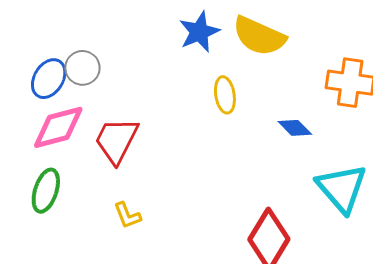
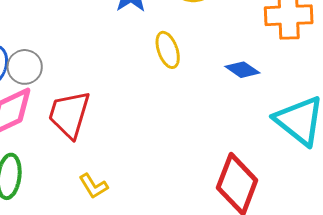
gray circle: (82, 68) -> (25, 67), moved

